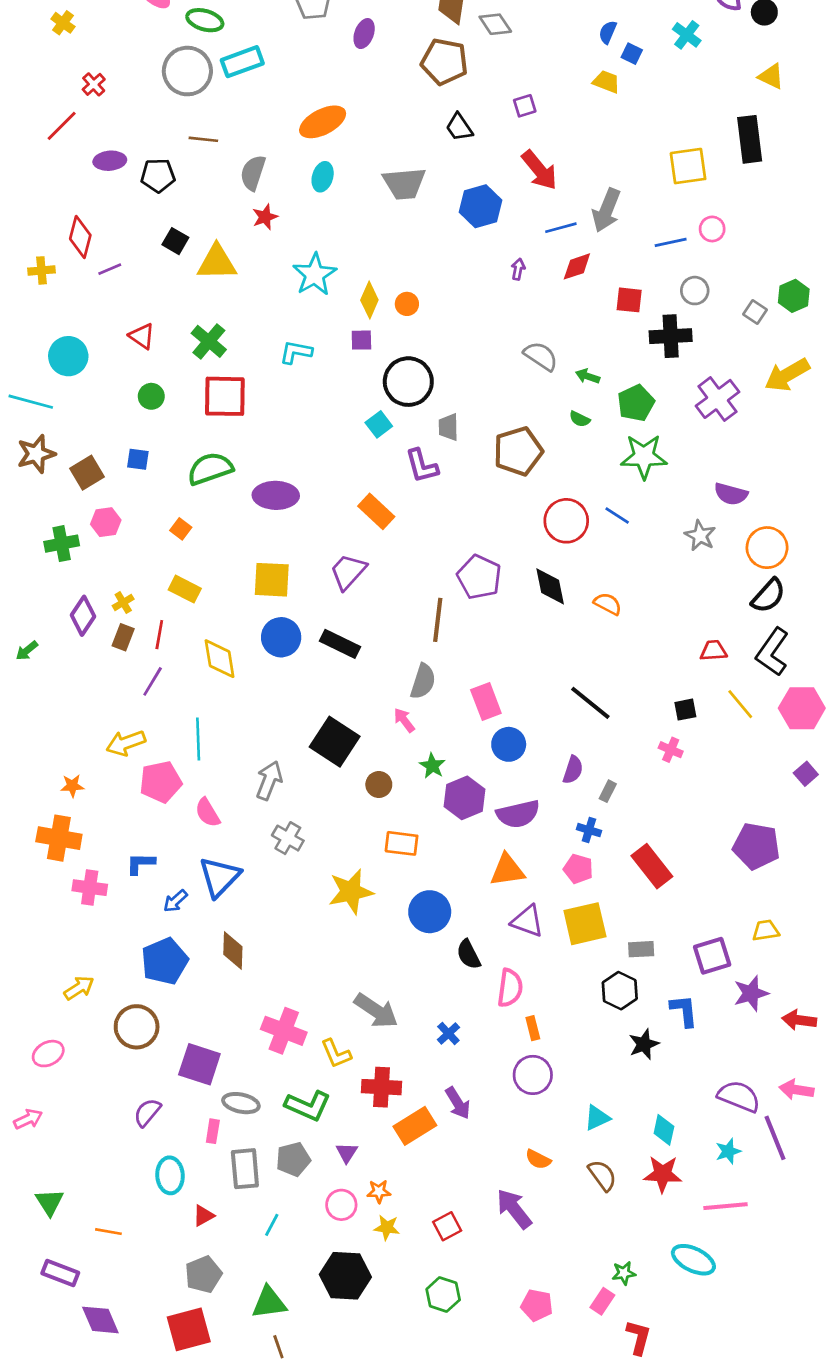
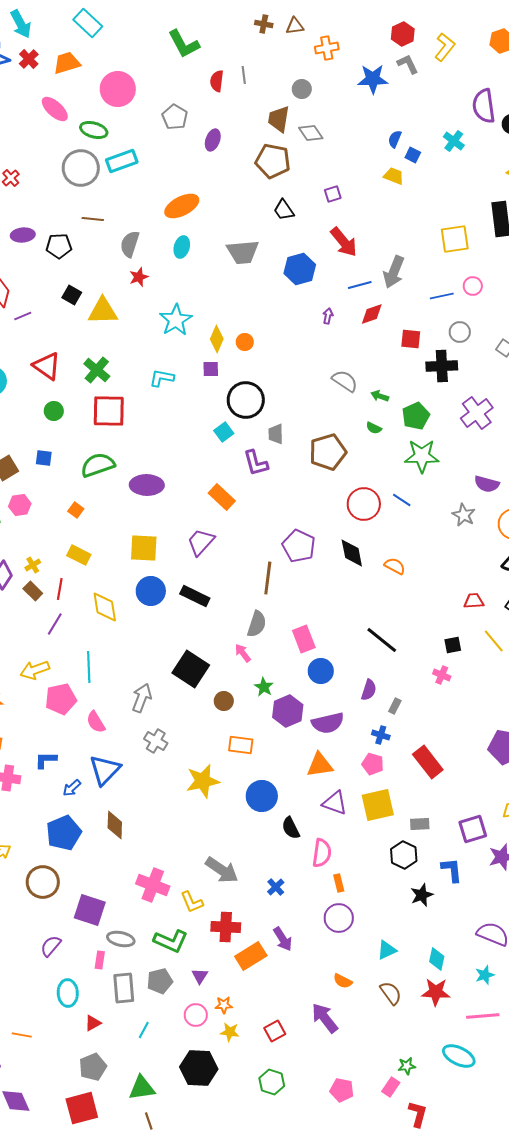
red triangle: (142, 336) -> (47, 366), size x1.4
brown rectangle: (123, 637) -> (33, 591), turned -66

